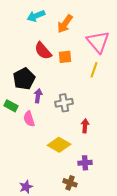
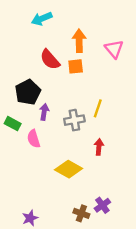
orange arrow: (65, 24) -> (79, 41), moved, turned 144
pink triangle: (98, 42) -> (114, 49), size x0.7
yellow line: (94, 70) -> (98, 108), moved
purple cross: (85, 163) -> (102, 205), moved, turned -32

